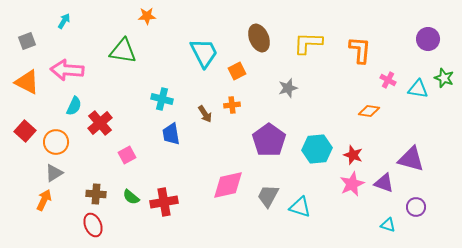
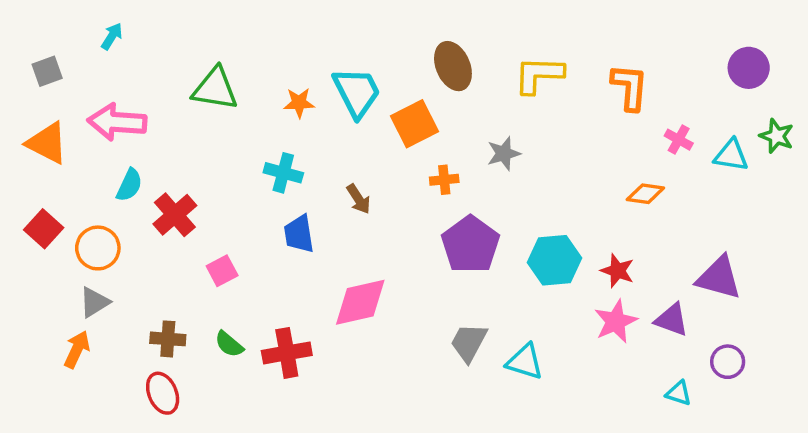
orange star: (147, 16) -> (299, 103), moved
orange square: (237, 71) -> (414, 124), size x1.5
orange cross: (232, 105) -> (444, 180), moved
pink diamond: (228, 185) -> (360, 302), moved

